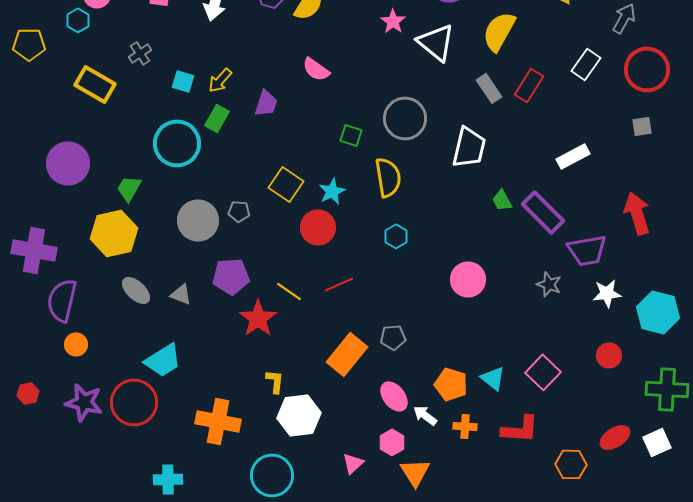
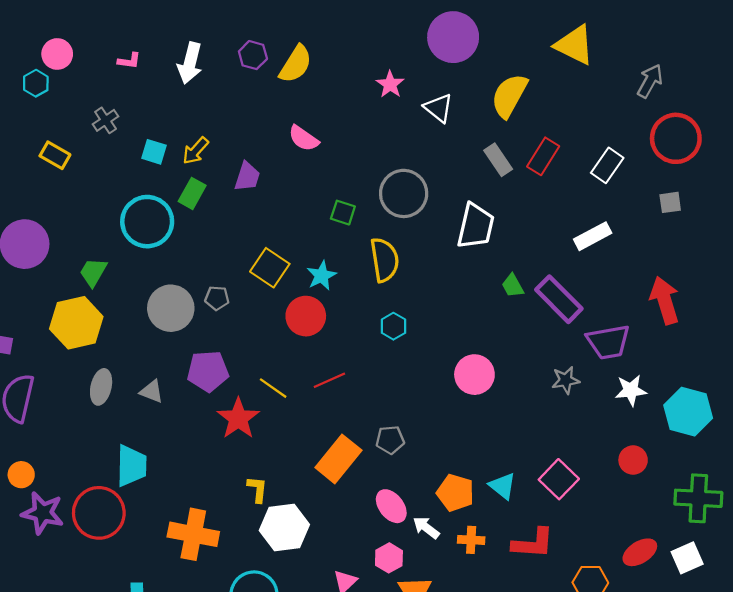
white triangle: (436, 42) -> (438, 108), size x0.7
white rectangle: (586, 64) -> (607, 165), moved
yellow rectangle: (95, 84) -> (55, 155), size x0.7
gray star: (549, 284) -> (566, 380), turned -30
gray ellipse: (136, 290) -> (101, 387), turned 60
orange circle: (76, 344) -> (21, 475), moved
cyan trapezoid: (163, 360) -> (131, 466), turned -57

